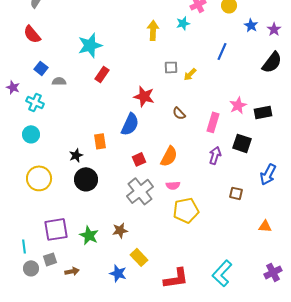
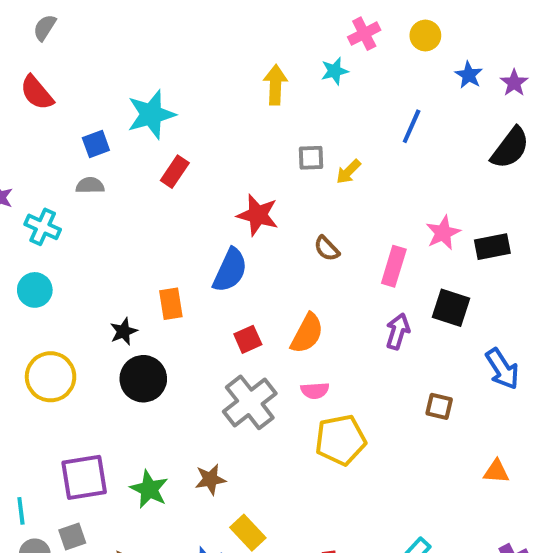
blue square: (41, 68) -> (96, 144), moved, turned 32
blue arrow: (268, 174) -> (502, 369), turned -60

